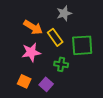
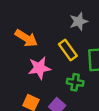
orange arrow: (33, 27) -> (26, 38), moved

